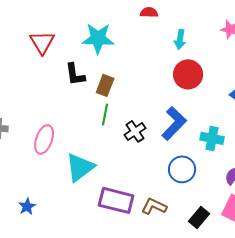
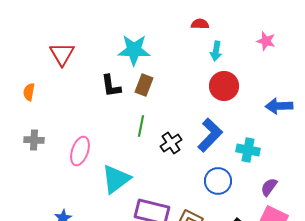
red semicircle: (149, 12) -> (200, 24), moved
red triangle: (42, 42) -> (62, 54), moved
brown rectangle: (105, 85) -> (144, 85), moved

